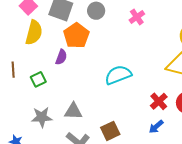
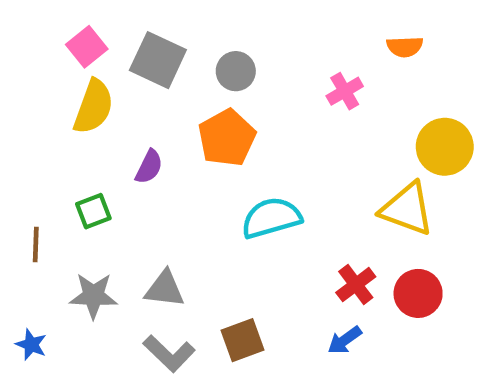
pink cross: (137, 17) -> (345, 91), moved
orange pentagon: (76, 36) -> (227, 138), moved
brown line: (13, 70) -> (36, 245), moved

